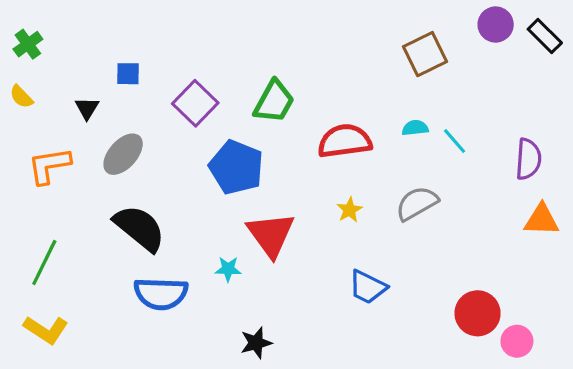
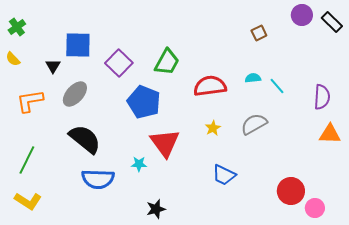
brown square: (425, 54) -> (259, 33), size x0.6
blue square: (128, 74) -> (78, 45), size x1.8

